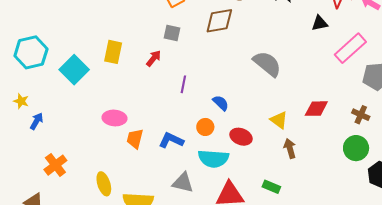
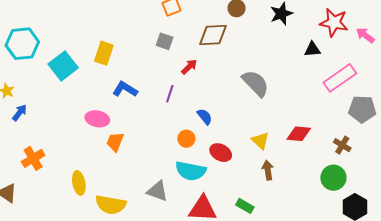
red arrow: (154, 58) -> (189, 67), moved
blue L-shape: (171, 140) -> (125, 89), moved

